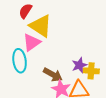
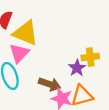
yellow cross: (91, 71) -> (90, 57), moved

